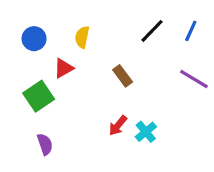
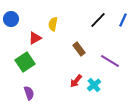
blue circle: (34, 39) -> (11, 19), moved
red triangle: (64, 68) -> (35, 38), moved
purple line: (194, 79) -> (110, 61), moved

